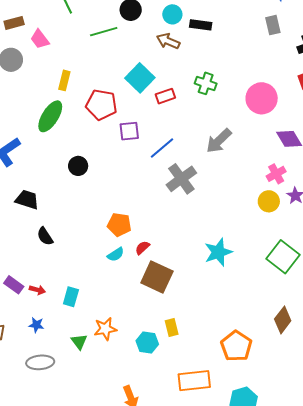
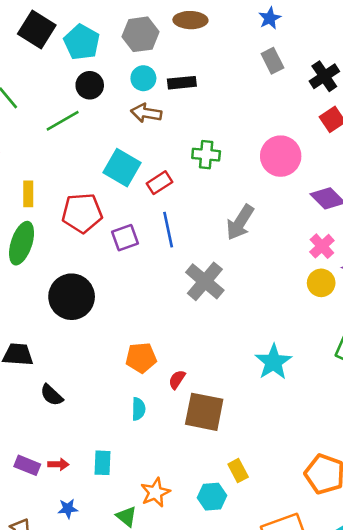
blue line: (162, 148) -> (168, 230), moved, turned -48
black circle: (78, 166) -> (72, 297), size x1.8
cyan semicircle: (116, 254) -> (138, 409), moved, turned -42

